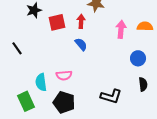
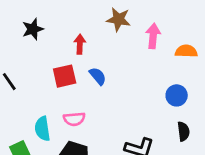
red arrow: (81, 21) -> (80, 44), moved
red square: (57, 22) -> (65, 76), moved
pink arrow: (121, 29) -> (153, 36), moved

